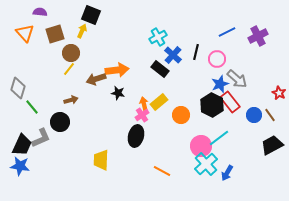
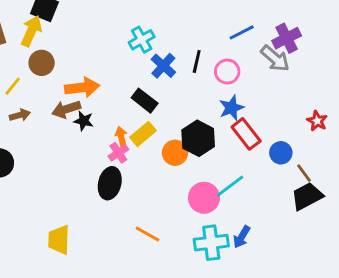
yellow arrow: (82, 31) -> (31, 31), size x1.5
brown circle: (71, 53) -> (42, 63), moved
black rectangle: (160, 69) -> (145, 101), moved
brown arrow: (96, 79) -> (66, 109), moved
gray arrow: (237, 79) -> (275, 59), moved
brown arrow: (71, 100) -> (20, 115), moved
black hexagon: (212, 105) -> (198, 138), moved
brown line: (270, 115) -> (304, 173), moved
yellow trapezoid: (101, 160) -> (59, 240), moved
cyan cross: (206, 164) -> (211, 243), moved, turned 35

